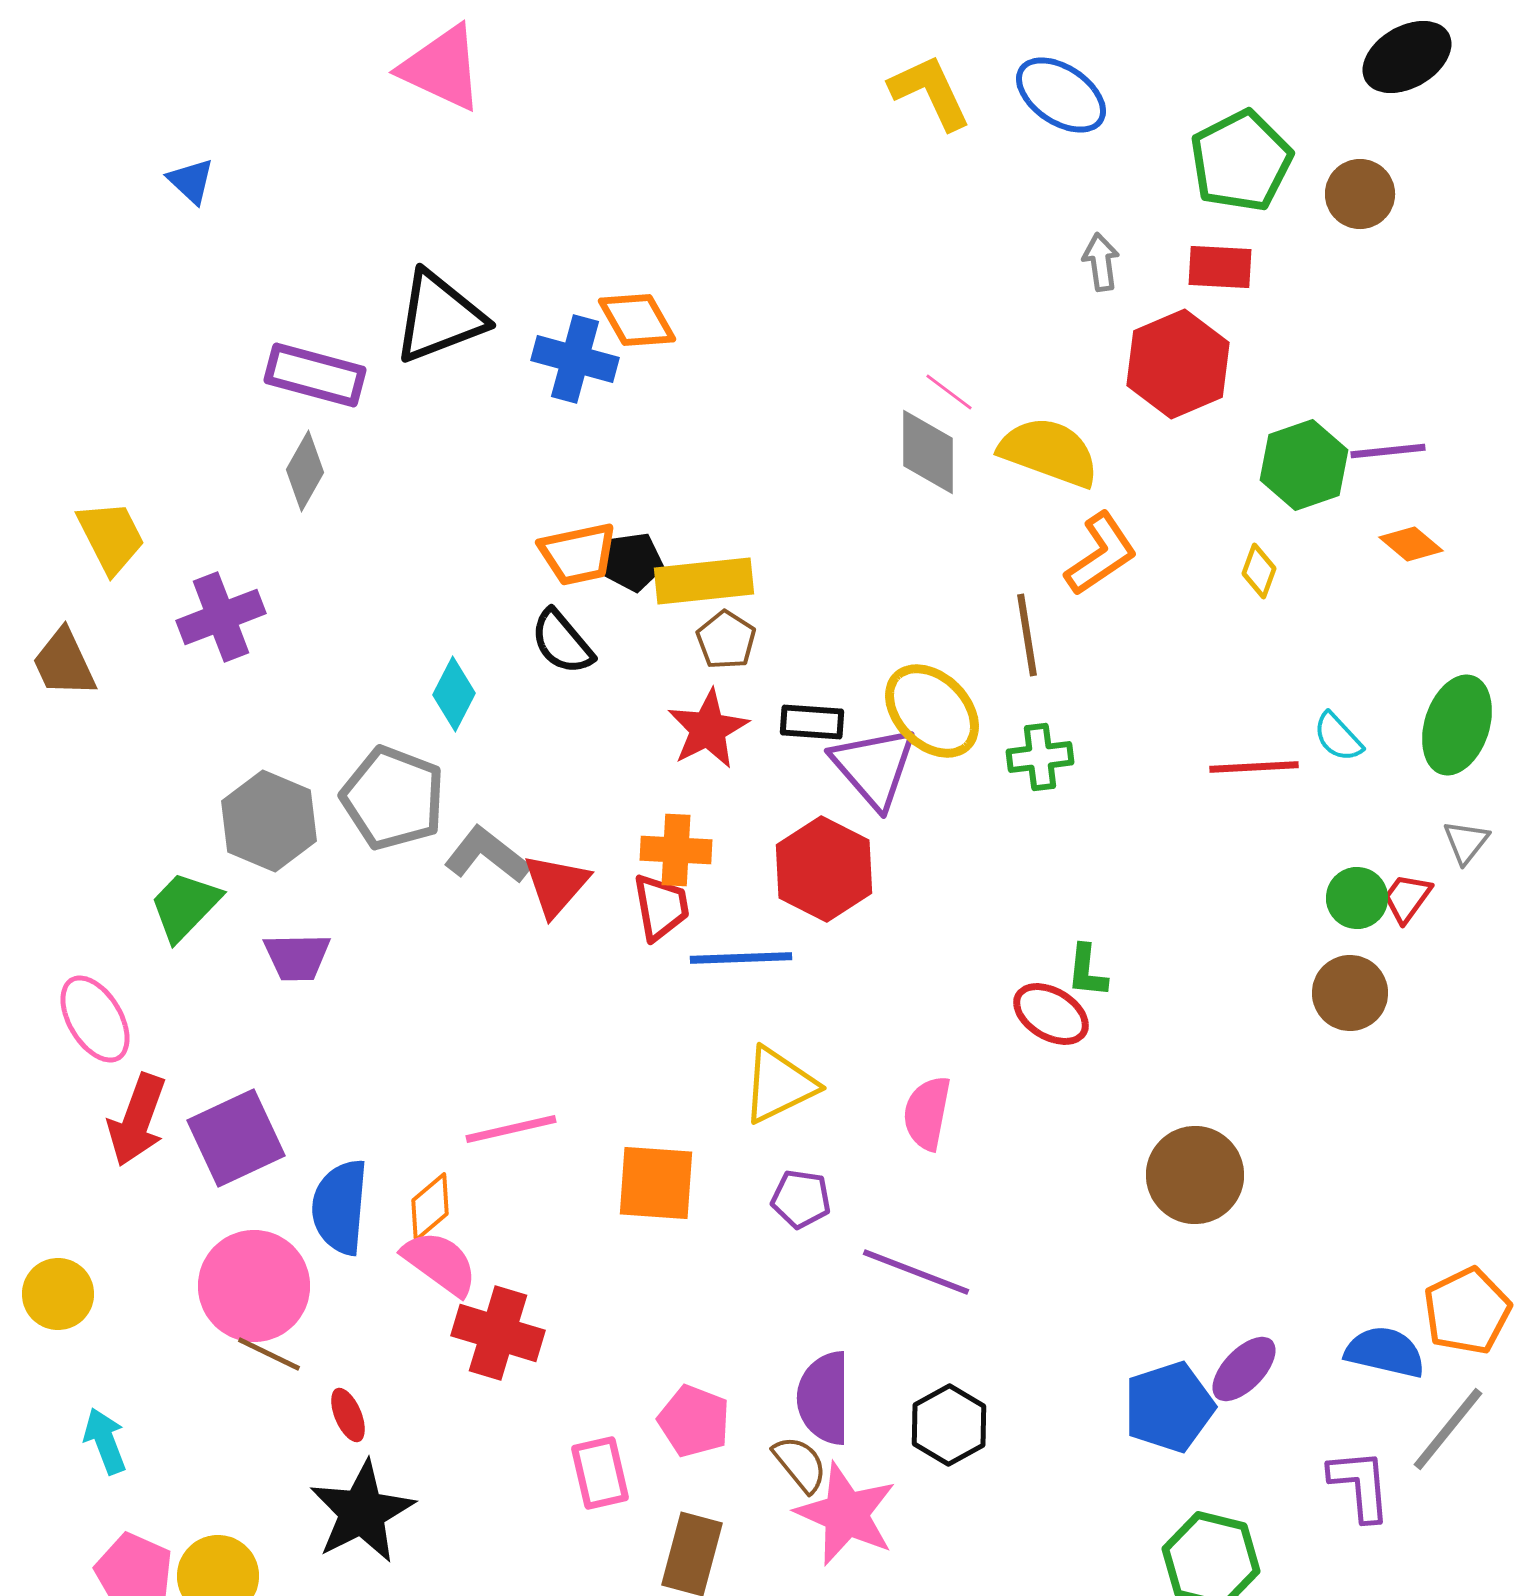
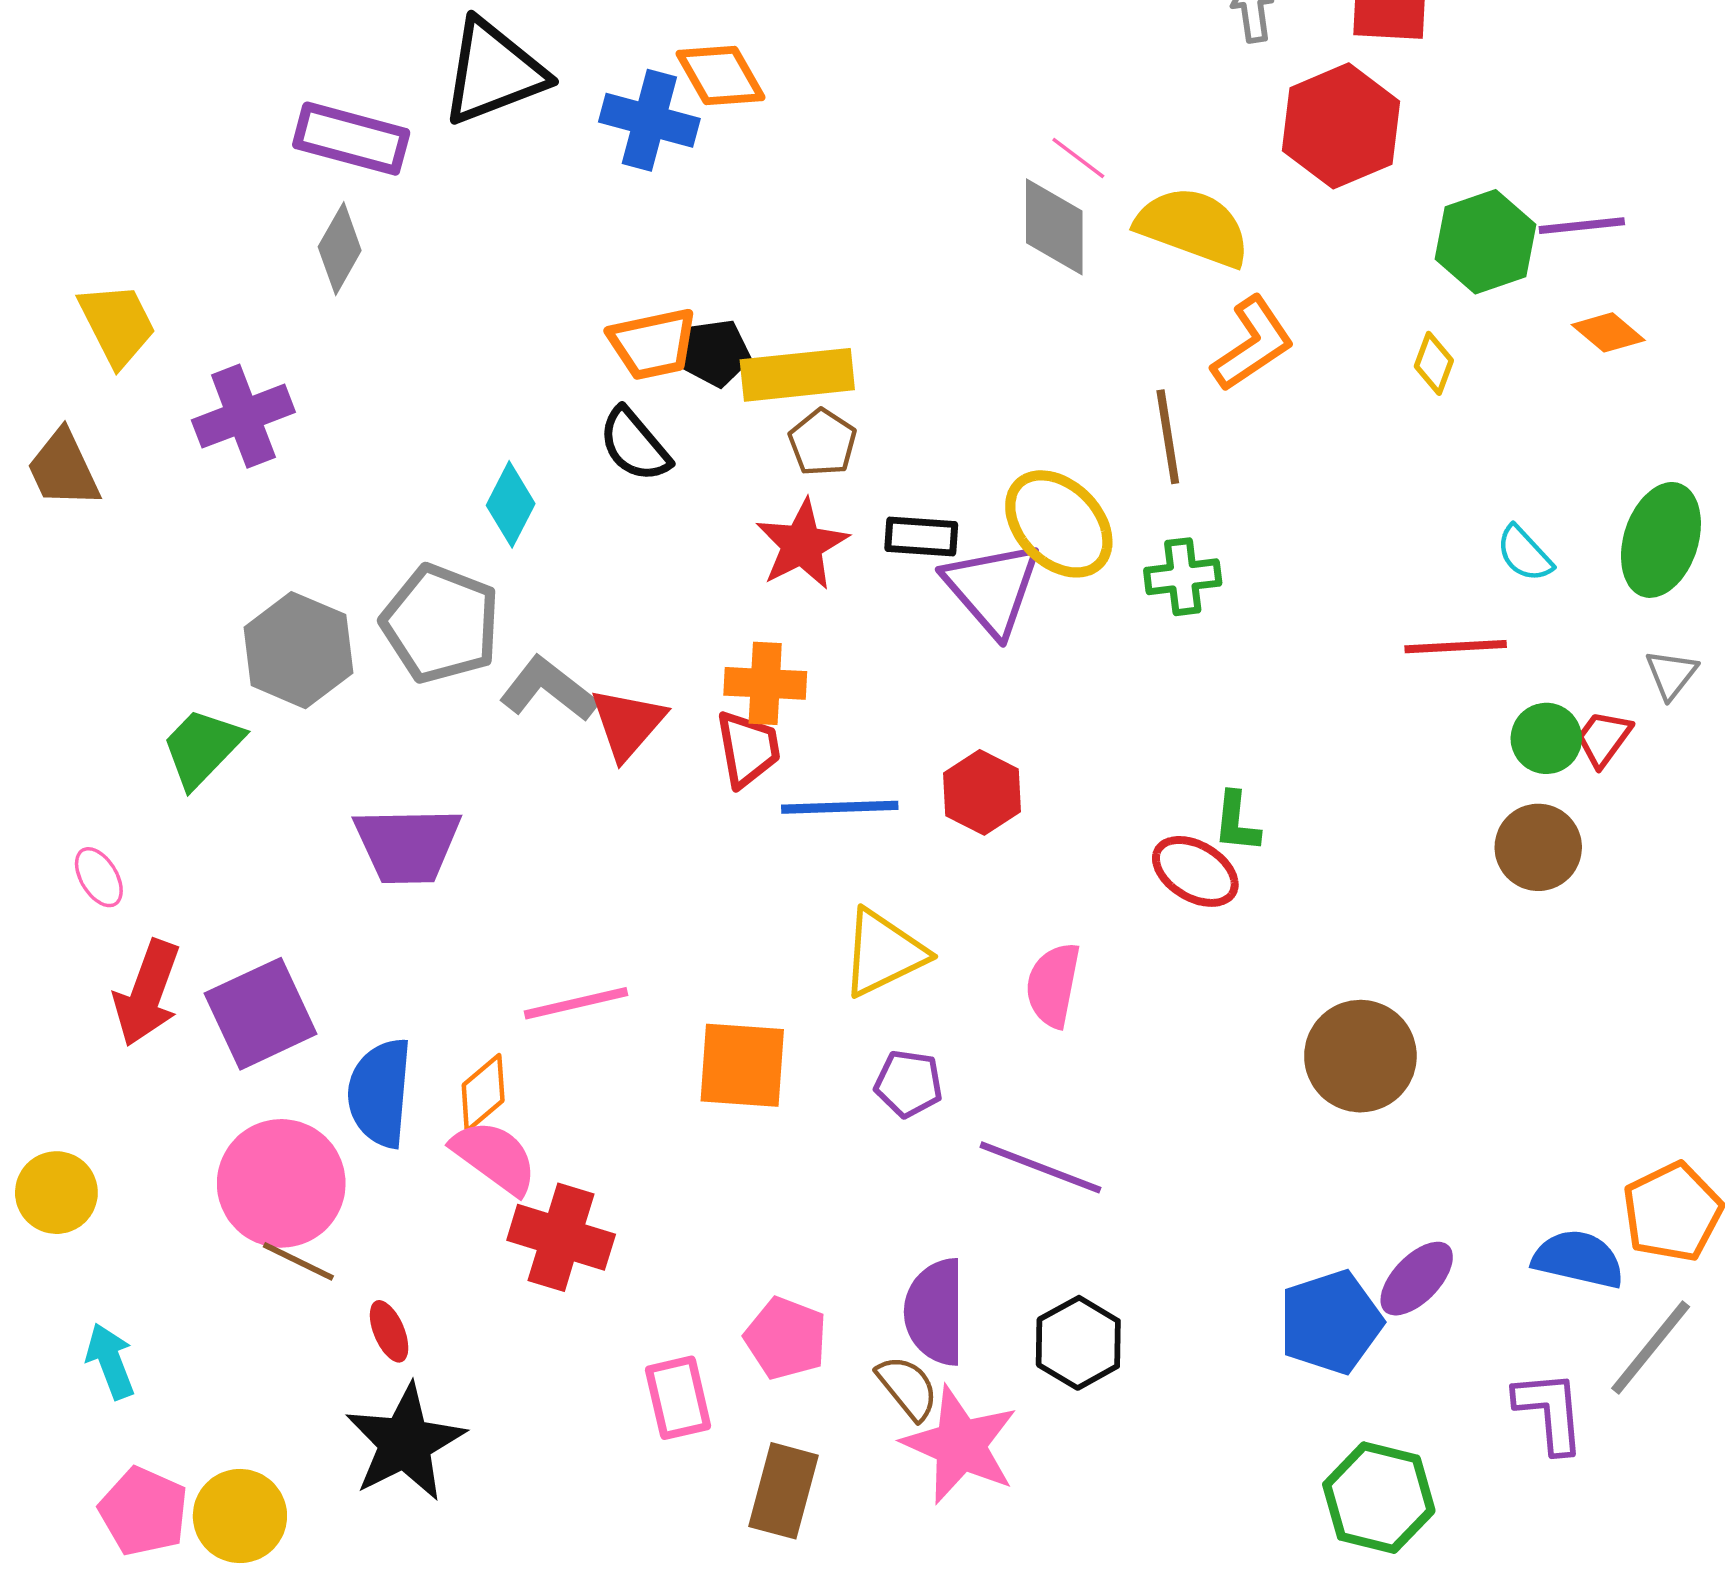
red line: (1254, 767) -> (1456, 647), moved
red hexagon: (824, 869) -> (982, 792), moved, size x0.7
purple trapezoid: (297, 957) -> (407, 845), moved, size x1.4
pink ellipse: (95, 1019) -> (99, 877), size x0.6

